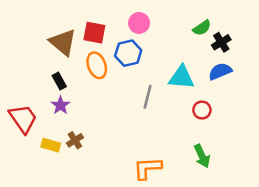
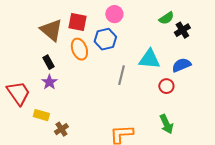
blue semicircle: (220, 71) -> (181, 65), moved
brown cross: (75, 140) -> (61, 129), moved

